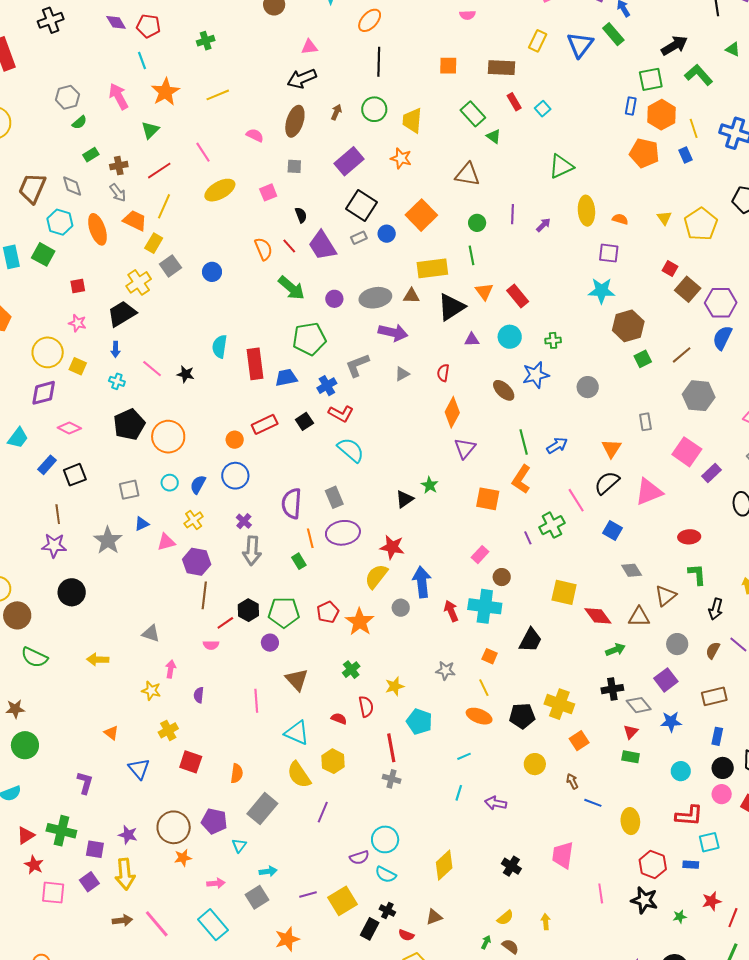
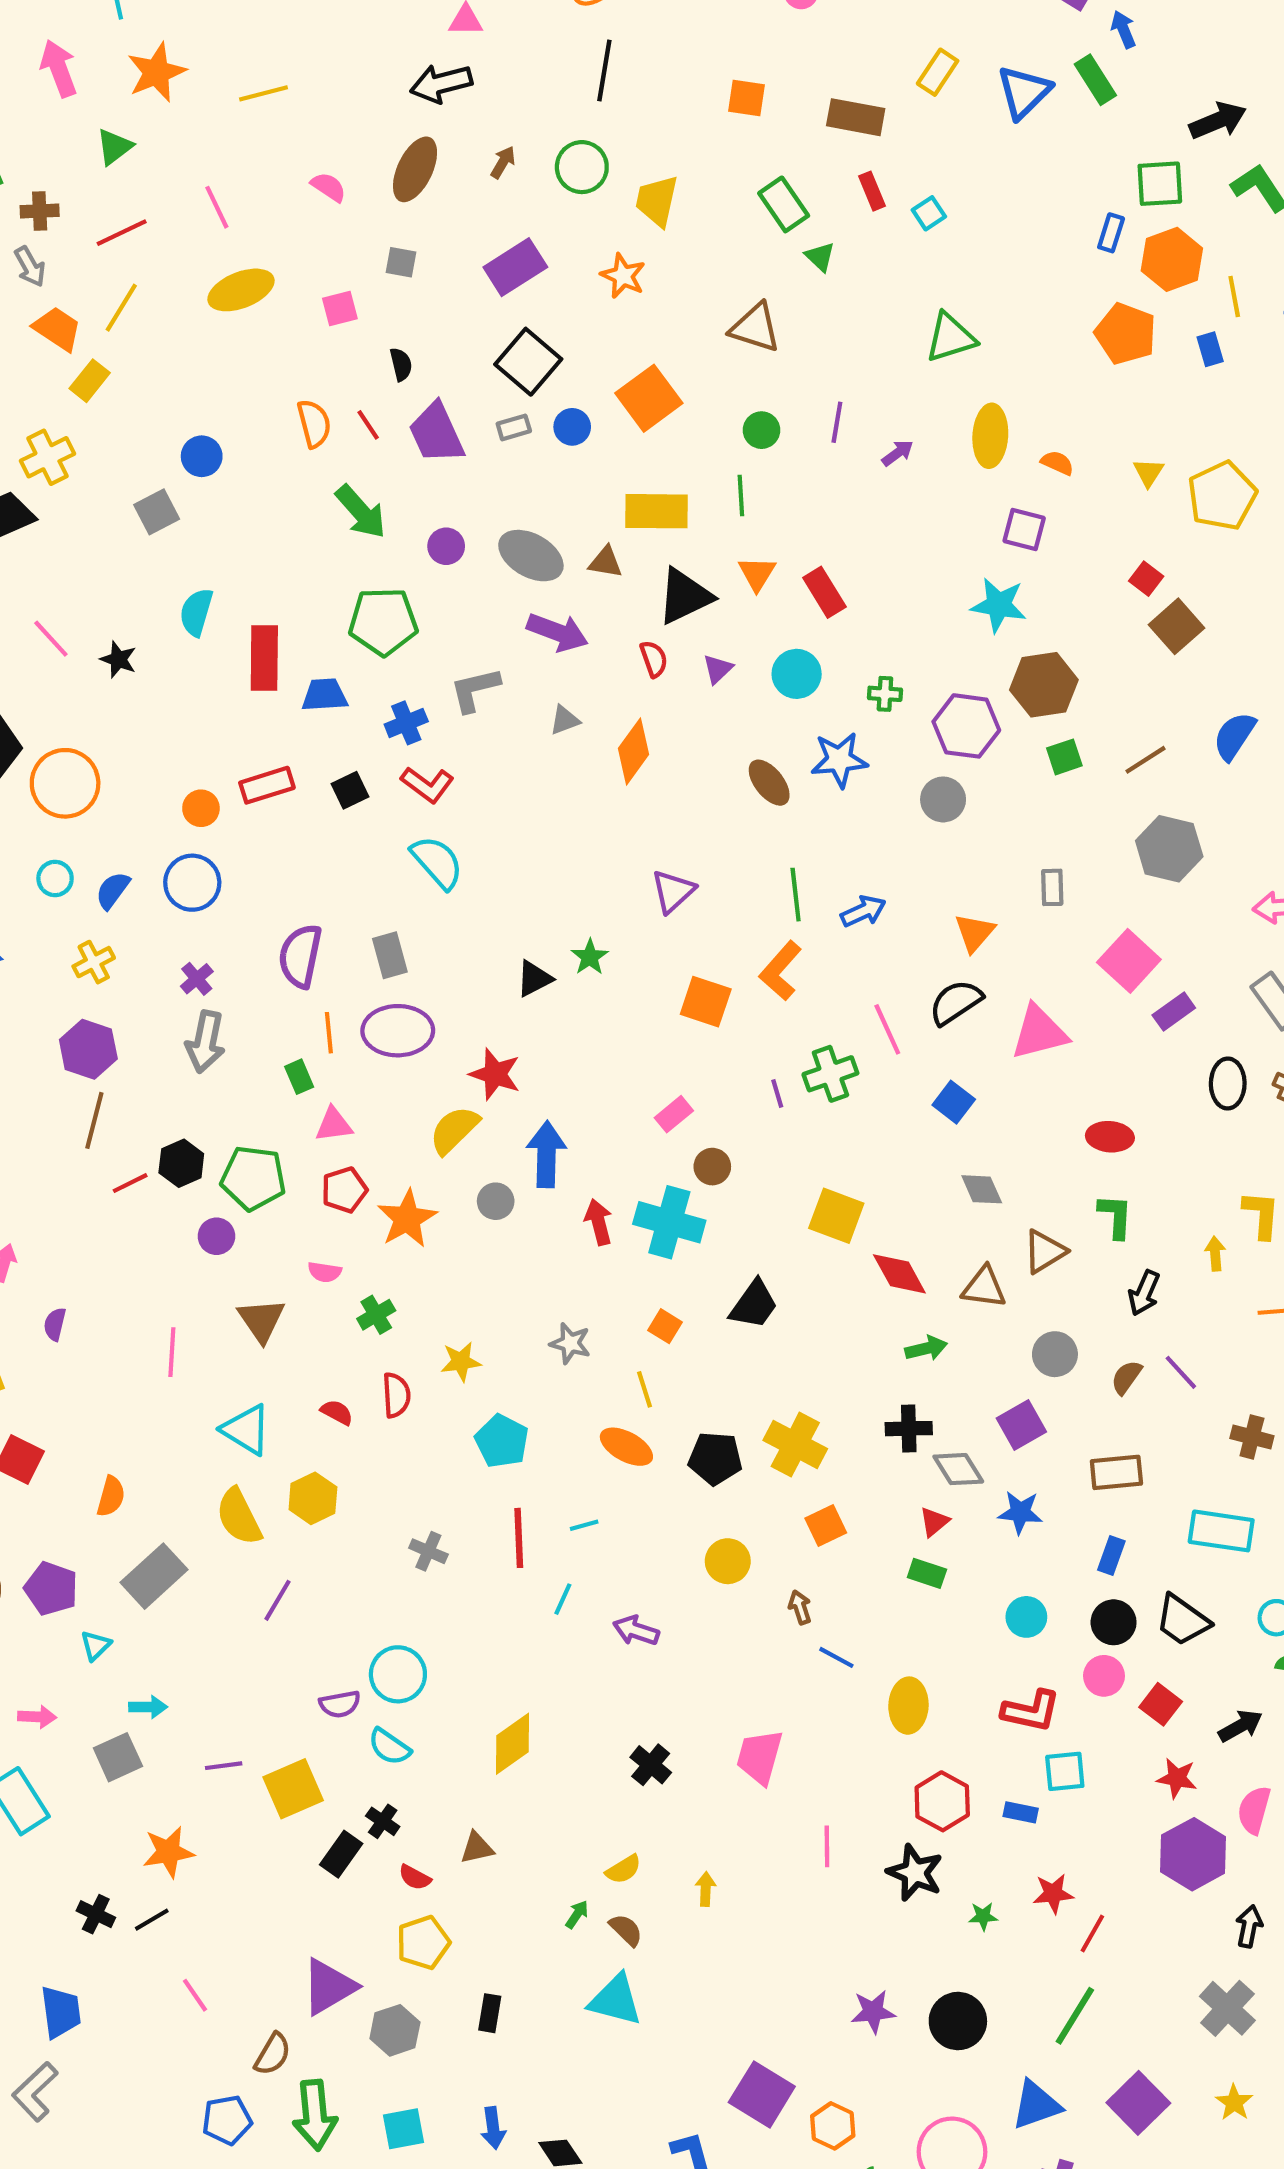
gray square: (170, 266) -> (157, 512), moved
gray ellipse: (375, 298) -> (531, 556), turned 32
purple hexagon: (721, 303) -> (966, 726), moved
purple triangle: (472, 340) -> (718, 669), turned -49
red semicircle: (443, 373) -> (654, 659), moved, turned 144
orange diamond: (452, 412) -> (634, 751), moved
pink triangle: (166, 542) -> (334, 1125), moved
pink semicircle: (211, 645) -> (325, 1272), moved
red line: (391, 748) -> (519, 1538), moved

